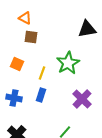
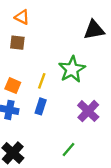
brown square: (31, 37) -> (17, 43), moved
orange square: (17, 64) -> (13, 86), moved

